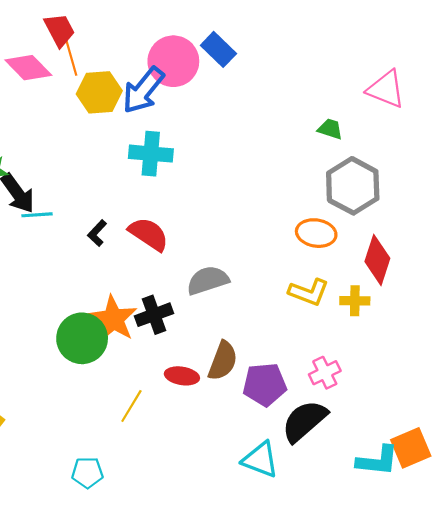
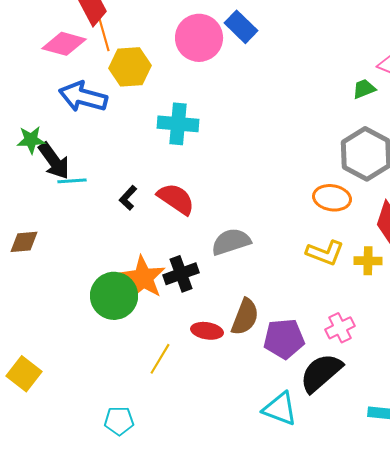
pink diamond: (28, 68) -> (64, 44), turned -30
blue arrow: (143, 90) -> (83, 97), moved, turned 66
green trapezoid: (330, 129) -> (364, 89), moved, turned -40

